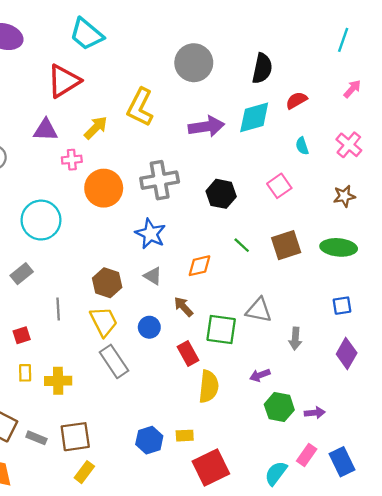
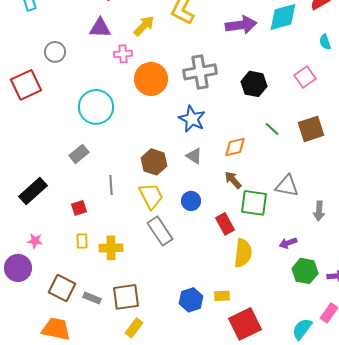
brown arrow: (184, 307) -> (233, 180), moved

